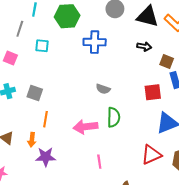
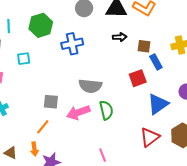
gray semicircle: (103, 89) -> (90, 86), size x1.6
gray square: (35, 93) -> (51, 102), moved
orange line: (46, 119) -> (43, 127), turned 42
pink arrow: (85, 127) -> (78, 113), moved

